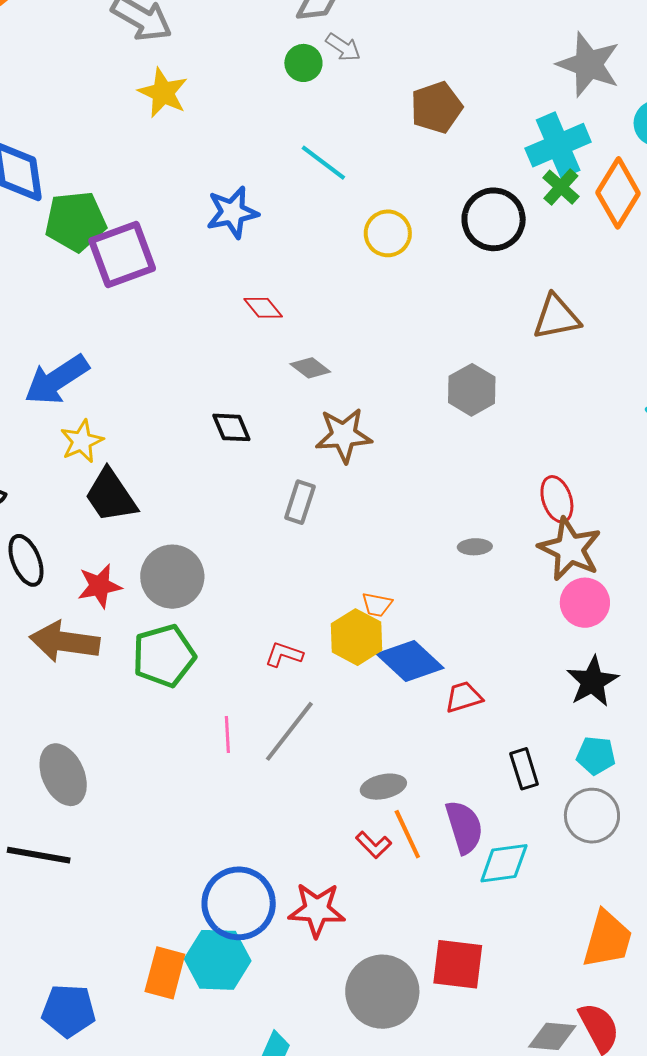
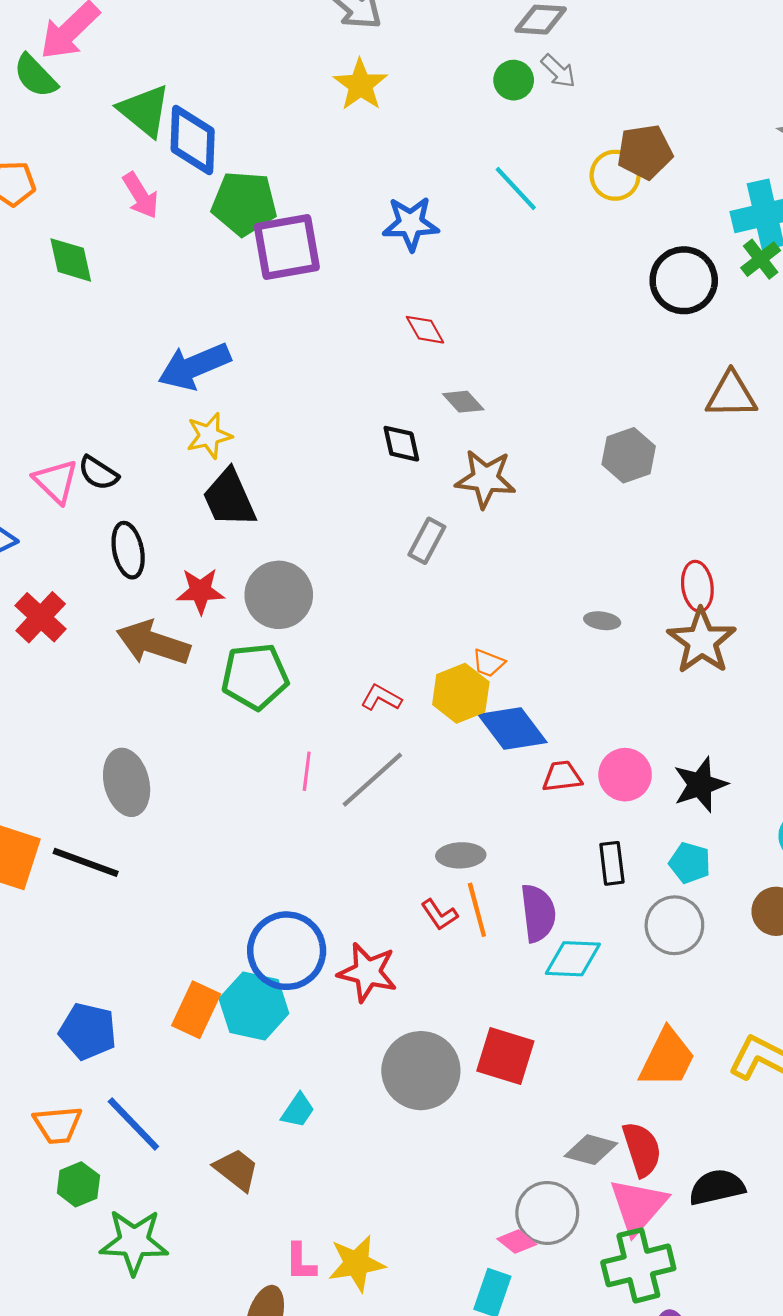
yellow circle: (388, 233) -> (615, 175), moved
black diamond: (231, 427) -> (401, 444), moved
pink circle: (585, 603) -> (625, 775), moved

